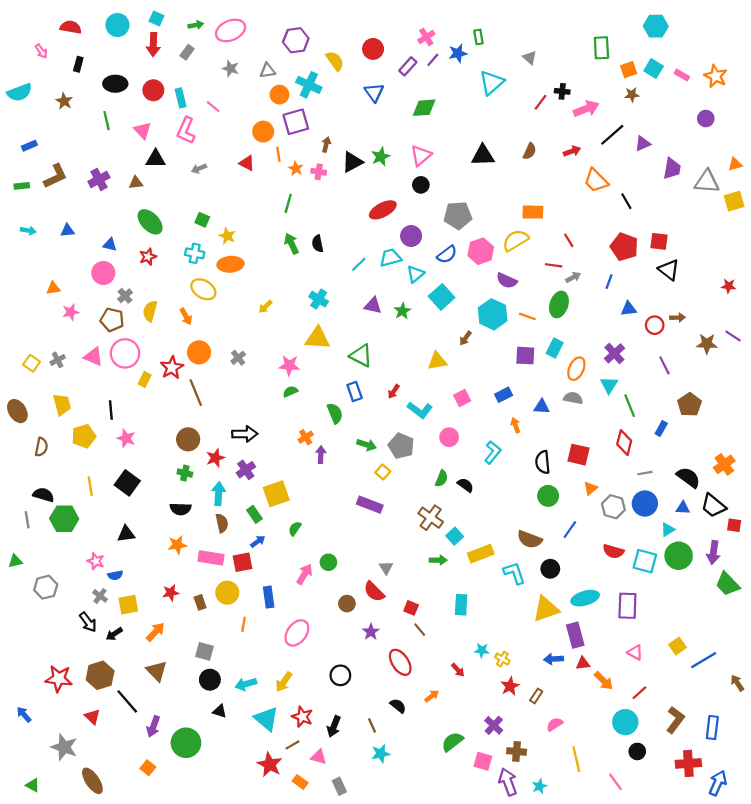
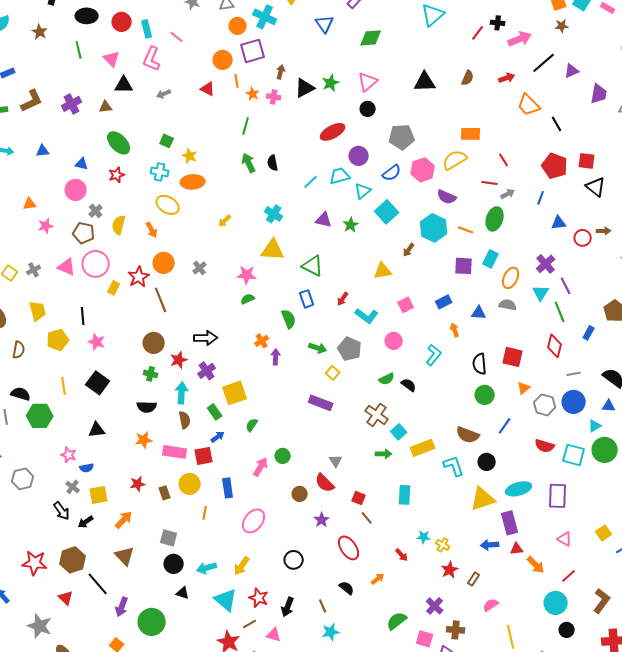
purple line: (664, 365) -> (566, 286), moved
green semicircle: (442, 478) -> (387, 379), turned 42

